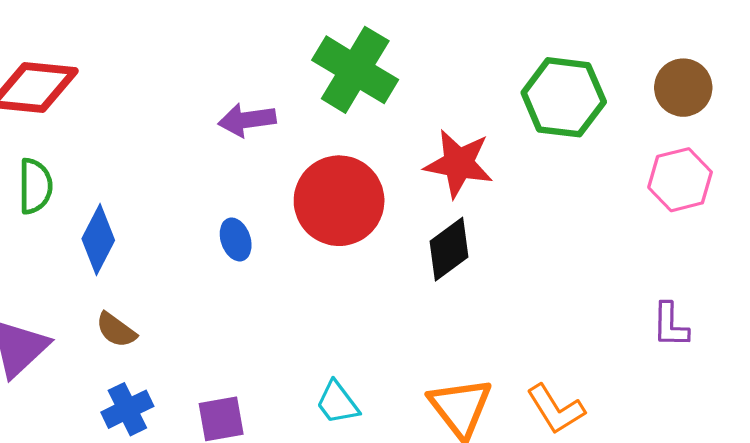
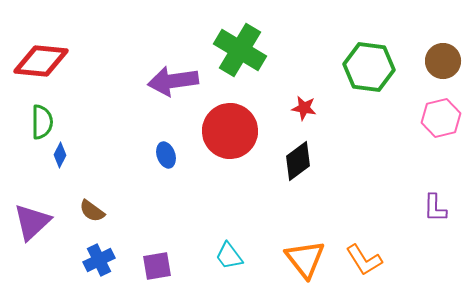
purple arrow: (247, 120) -> (173, 81), size x1.4
red star: (459, 164) -> (304, 108), size x0.6
blue diamond: (98, 239) -> (60, 155), moved, size x0.6

